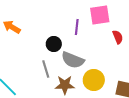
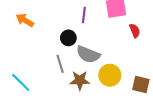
purple line: (77, 27) -> (84, 15), moved

